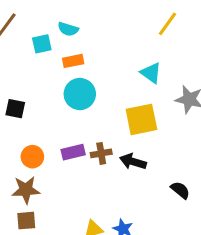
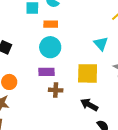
purple rectangle: (73, 152) -> (47, 72), moved
black arrow: (133, 162) -> (89, 105), moved

